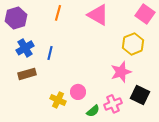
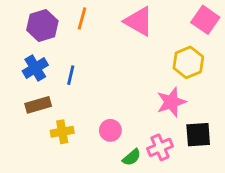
purple hexagon: (16, 18) -> (42, 26), moved
black square: (140, 95) -> (198, 135), turned -30
yellow cross: (58, 100) -> (62, 132), moved, turned -35

